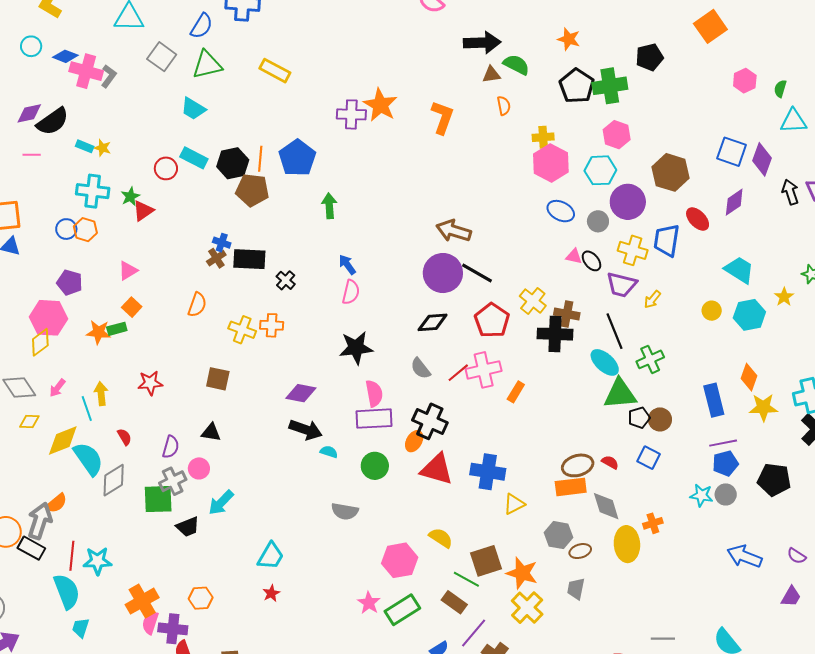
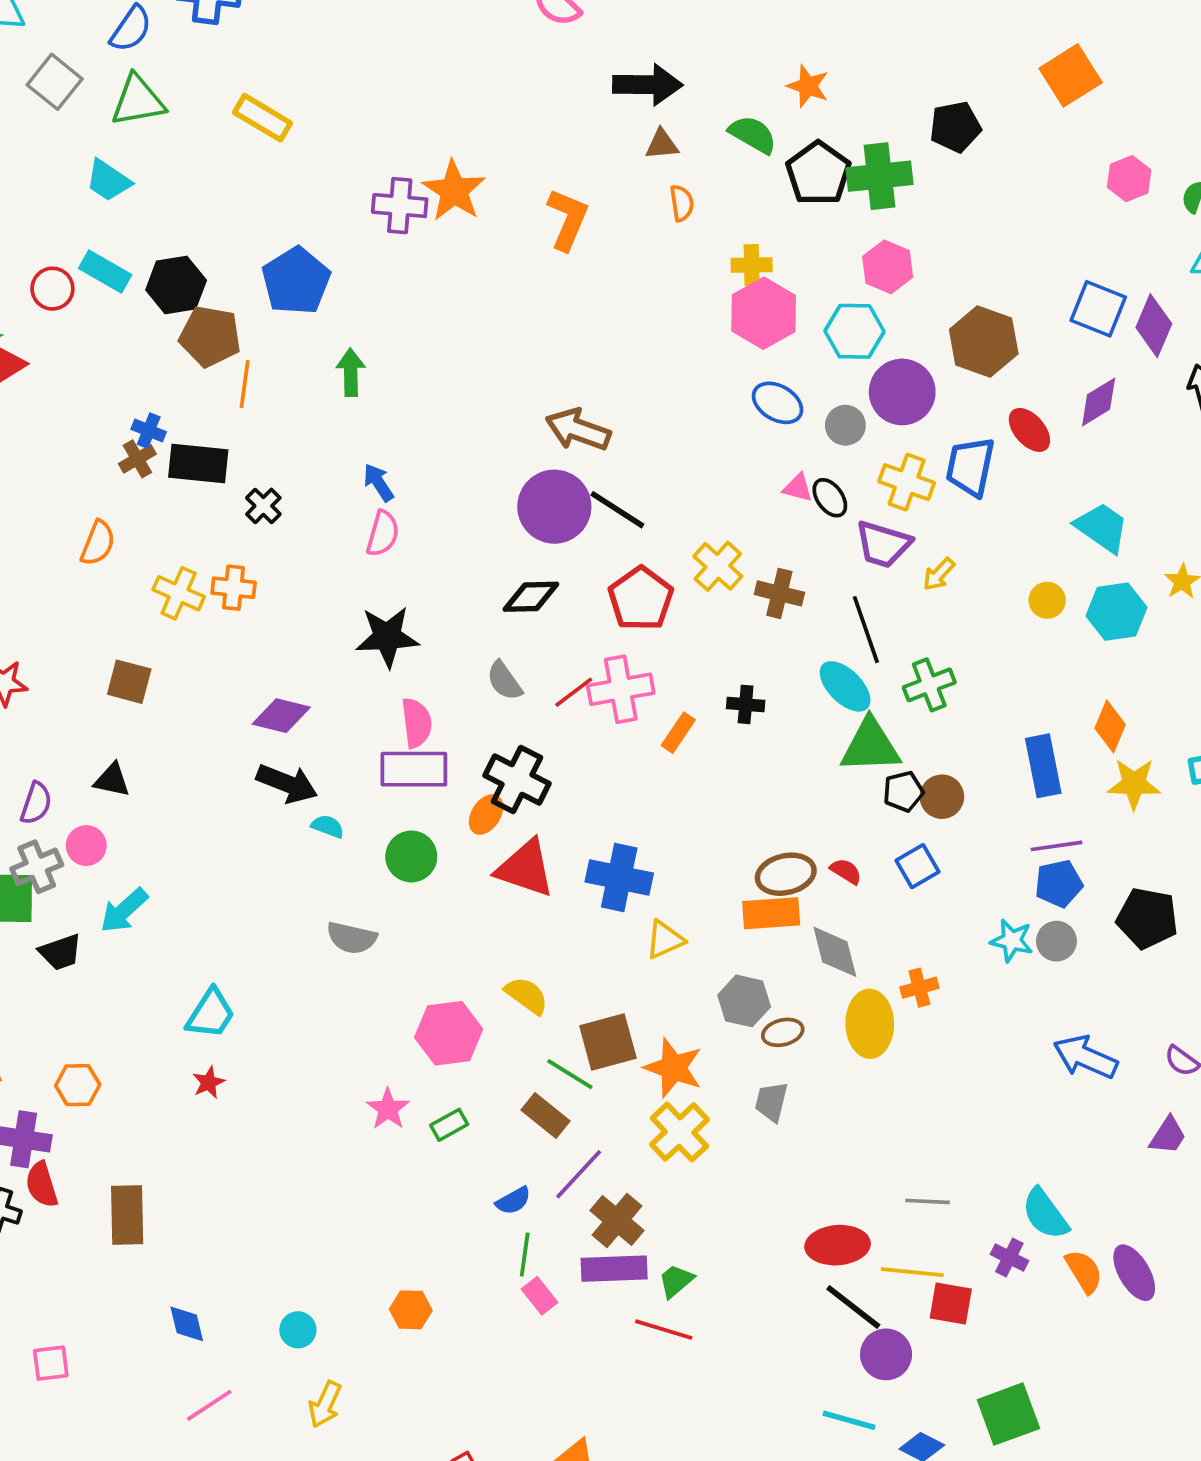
green semicircle: (516, 65) -> (753, 135), moved
orange line: (260, 159) -> (245, 384), moved
black cross: (555, 334) -> (746, 704), moved, size x0.6
blue square: (649, 458) -> (917, 866), turned 30
green rectangle: (402, 610) -> (449, 1125), size x0.6

